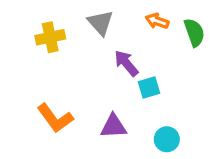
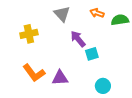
green semicircle: (194, 32) -> (120, 20), turned -78
yellow cross: (50, 37) -> (29, 34), moved
purple triangle: (113, 126) -> (60, 78), moved

